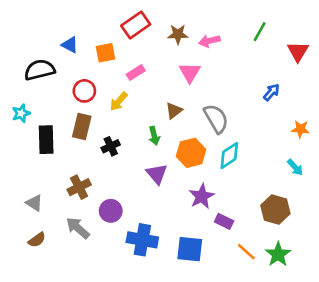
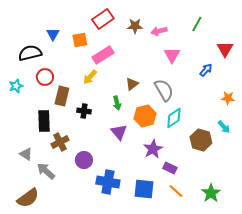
blue triangle: (70, 45) -> (53, 34), turned 32
red triangle: (298, 51) -> (225, 49), moved
pink rectangle: (136, 72) -> (103, 55), size x1.5
pink triangle: (190, 72) -> (172, 55), moved
red circle: (84, 91) -> (45, 77), moved
black rectangle: (46, 140) -> (44, 121), moved
black cross: (111, 146) -> (84, 111), turned 32
brown hexagon: (275, 210) -> (201, 140), moved
gray arrow: (78, 228) -> (46, 171), moved
brown semicircle: (37, 240) -> (28, 198), moved, size x1.6
orange line: (246, 252) -> (176, 191), moved

